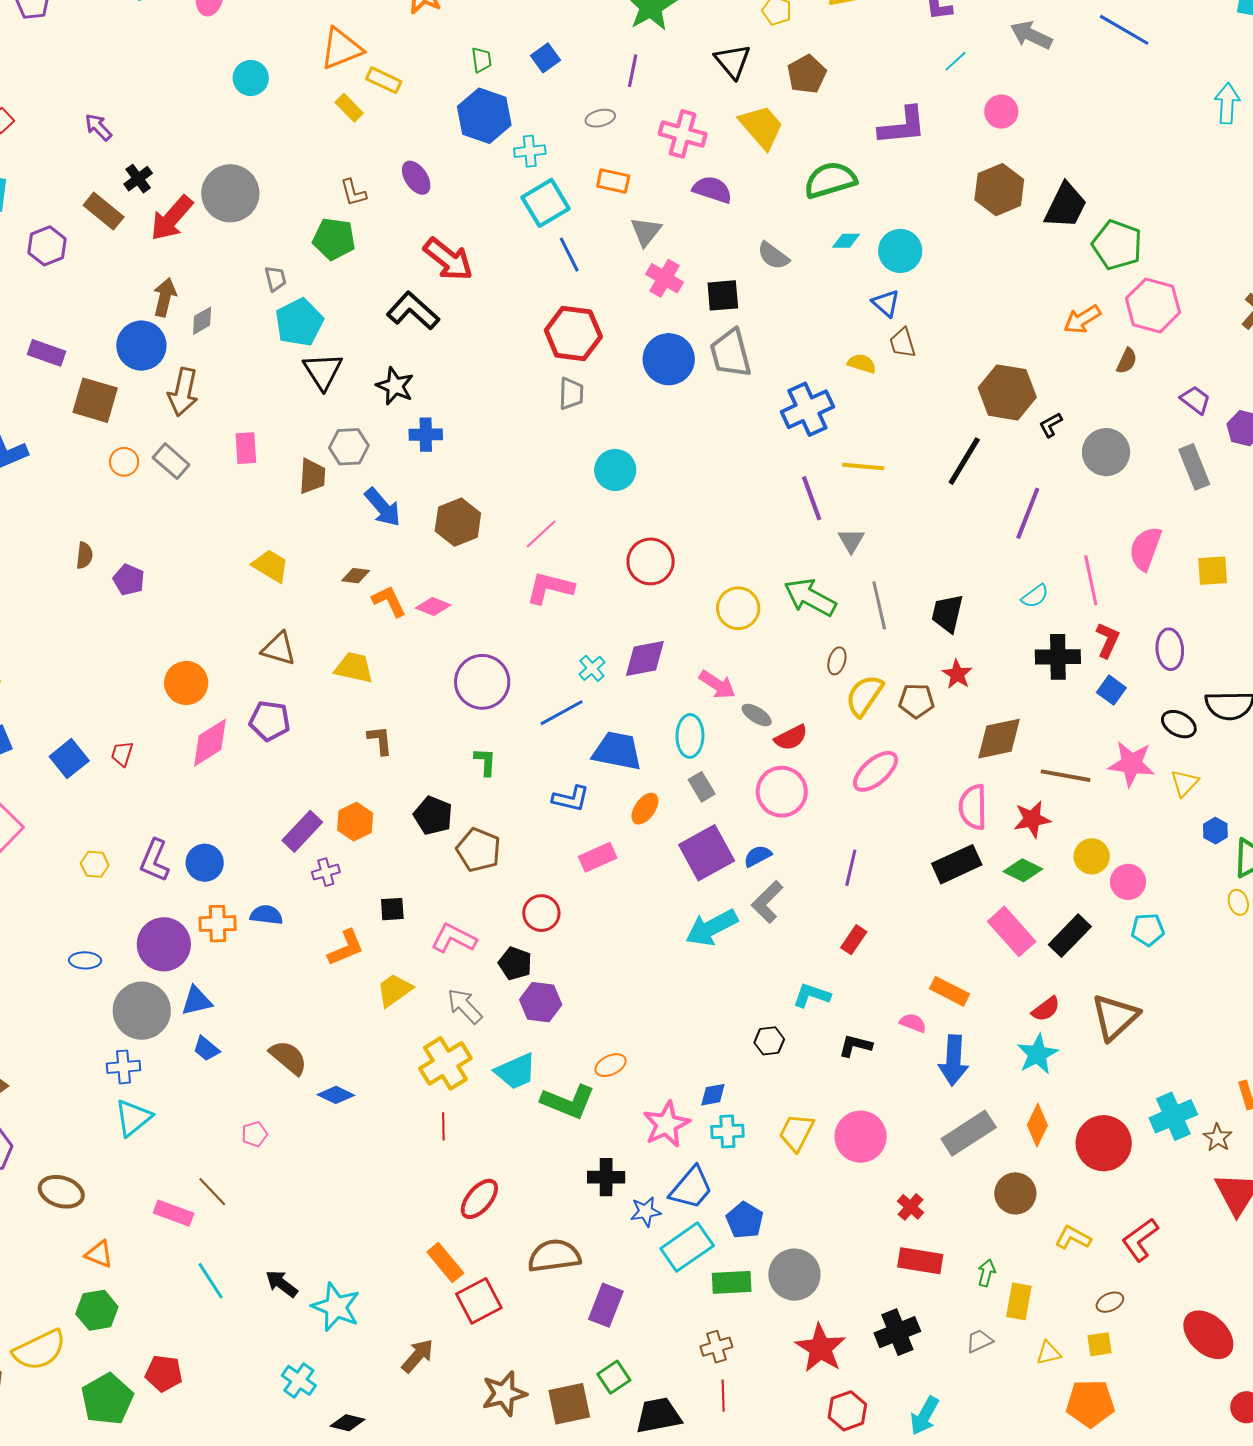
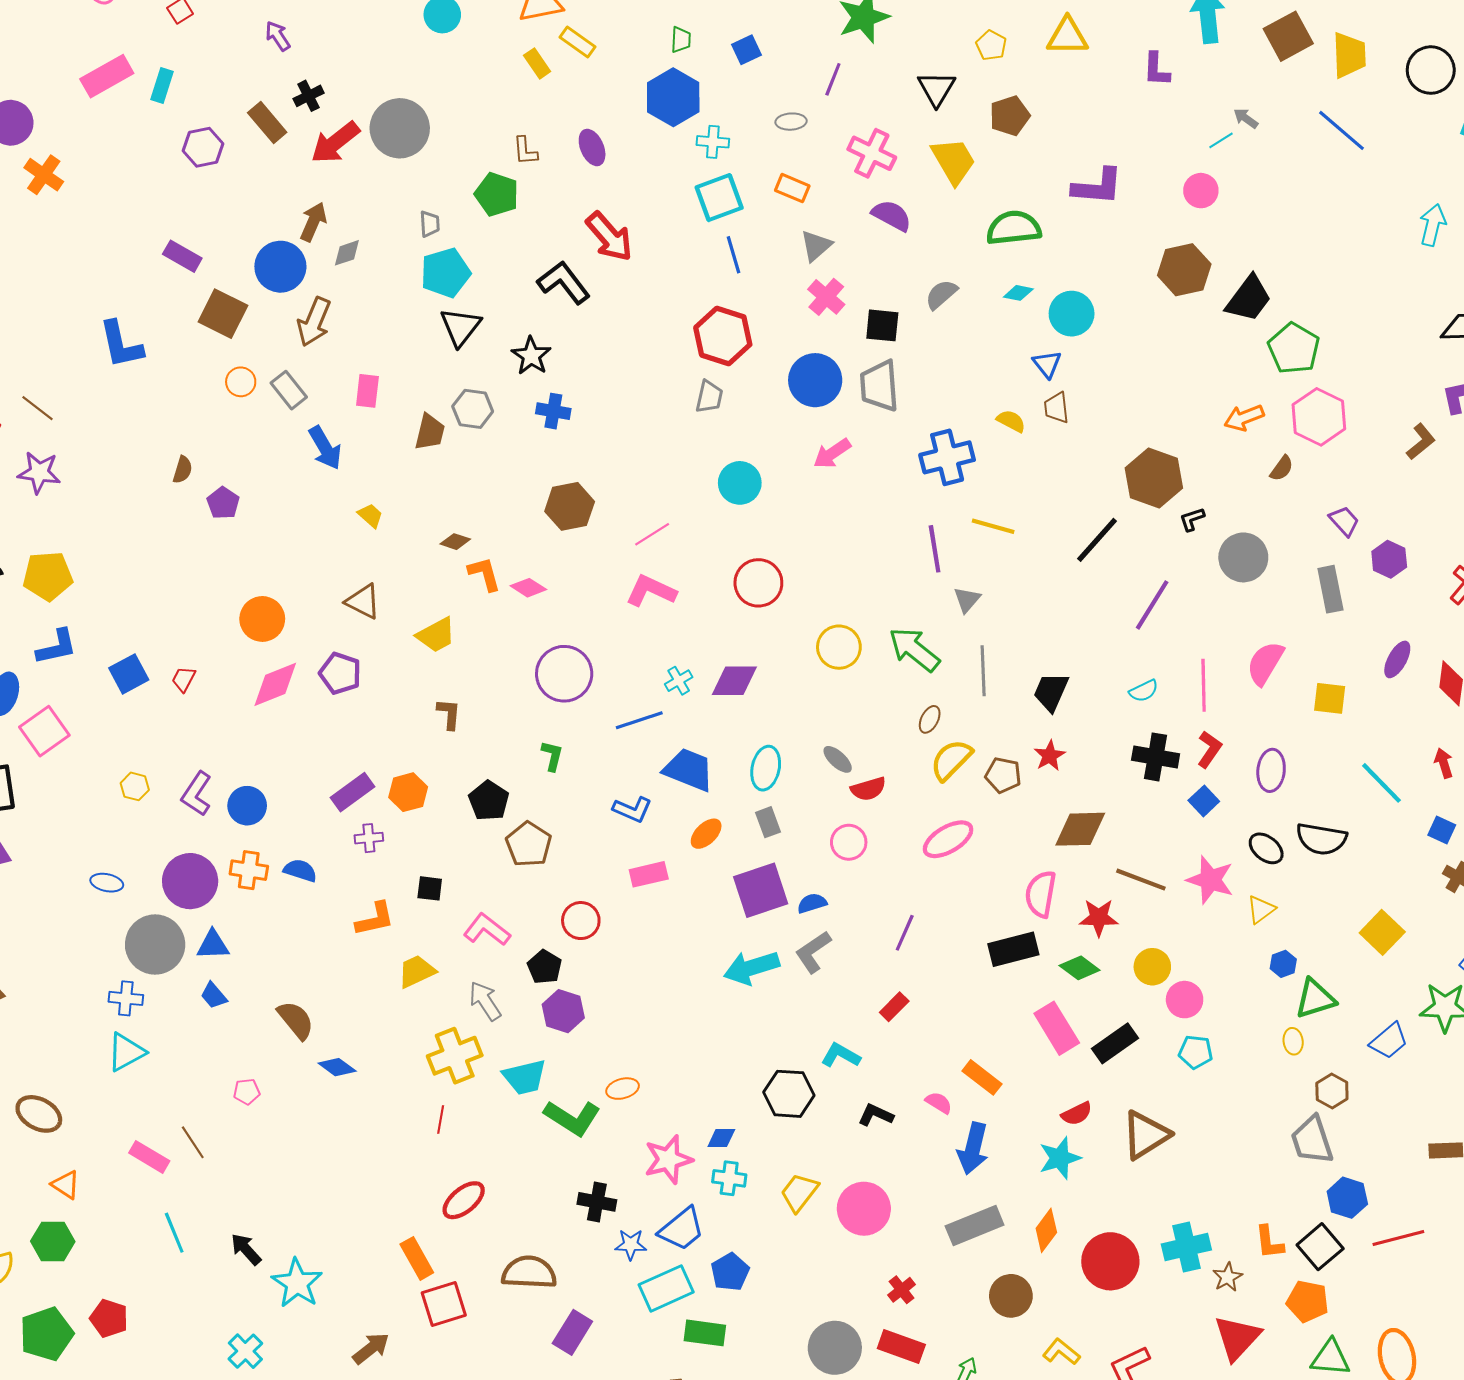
gray arrow: (1031, 35) -> (1246, 118), size x0.6
cyan line: (956, 61) -> (1221, 140), moved
gray semicircle: (773, 256) -> (941, 294), turned 92
blue arrow: (383, 507) -> (325, 448), moved
yellow trapezoid: (271, 566) -> (370, 515), size x0.7
yellow trapezoid: (354, 668) -> (436, 635), turned 129
pink arrow: (717, 685) -> (832, 453), moved, turned 102
pink circle: (782, 792) -> (849, 842), size x0.7
black hexagon: (769, 1041) -> (789, 1094), size x1.6
gray circle: (794, 1275) -> (835, 1348), moved

